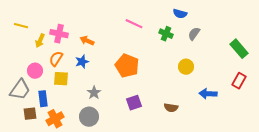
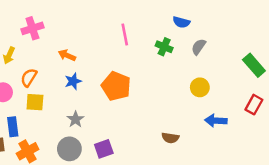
pink line: (134, 24) -> (125, 34), turned 54
pink cross: (59, 34) -> (32, 28), moved, turned -30
blue star: (82, 62) -> (73, 81), moved
yellow circle: (186, 67) -> (200, 87), moved
purple square: (134, 103) -> (104, 149), moved

